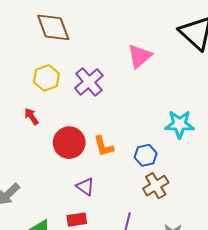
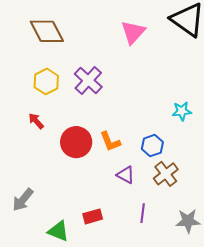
pink triangle: (140, 56) -> (133, 32), moved
cyan star: (180, 124) -> (182, 111), size x0.7
purple triangle: (85, 187) -> (126, 175), moved

